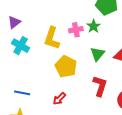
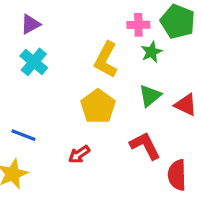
pink cross: (76, 30) -> (138, 25), moved
yellow L-shape: (52, 38) -> (106, 60), moved
red L-shape: (100, 86) -> (145, 146), turned -55

